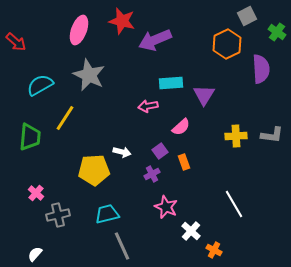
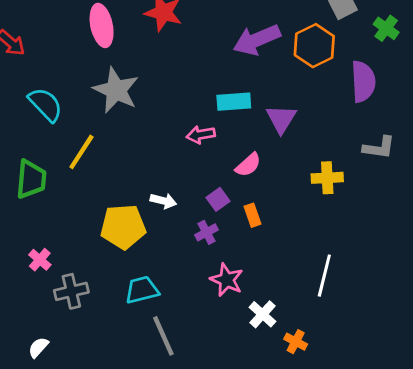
pink ellipse: (79, 30) -> (102, 25), turned -32
purple arrow: (155, 40) -> (257, 40), moved
cyan semicircle: (40, 85) -> (46, 104), turned 76
gray L-shape: (272, 135) -> (379, 148), moved
white line: (234, 204) -> (324, 276), turned 44

